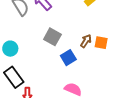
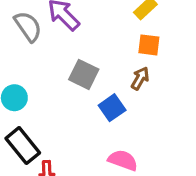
orange square: (101, 43) -> (149, 45), moved

